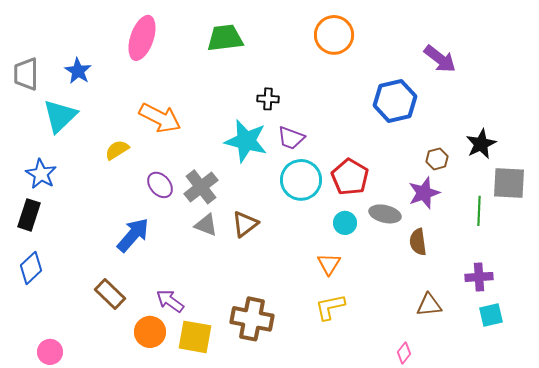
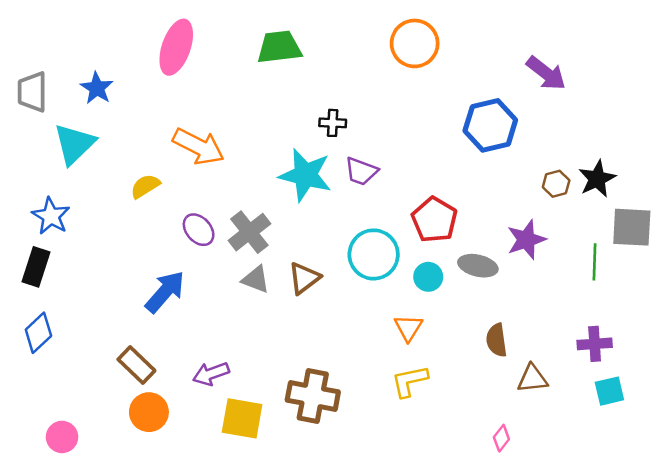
brown hexagon: (437, 159) -> (556, 184), moved
cyan circle: (301, 180) -> (374, 254), moved
brown semicircle: (418, 242) -> (497, 340), moved
purple arrow: (170, 301) -> (211, 374), turned -56
orange circle: (150, 332) -> (149, 412), moved

